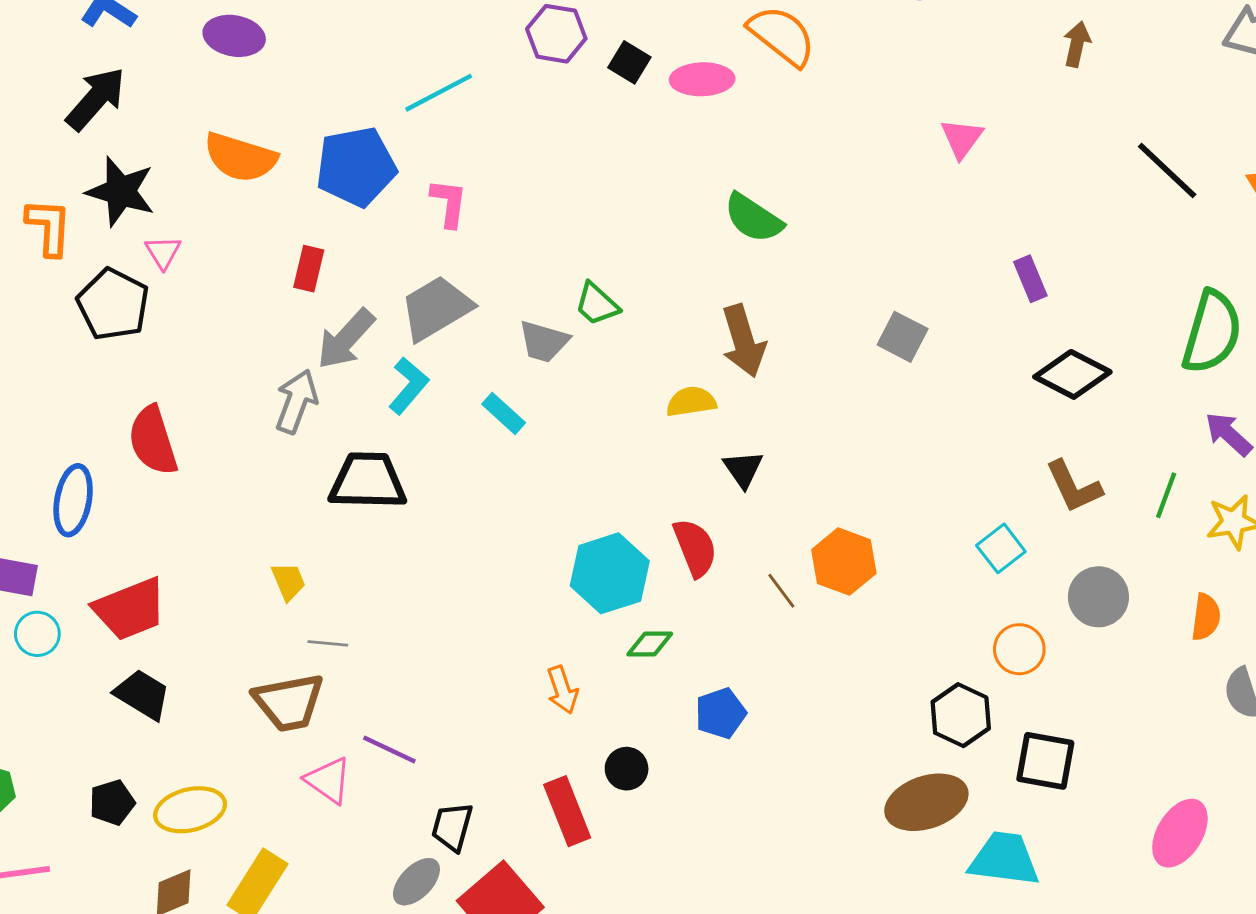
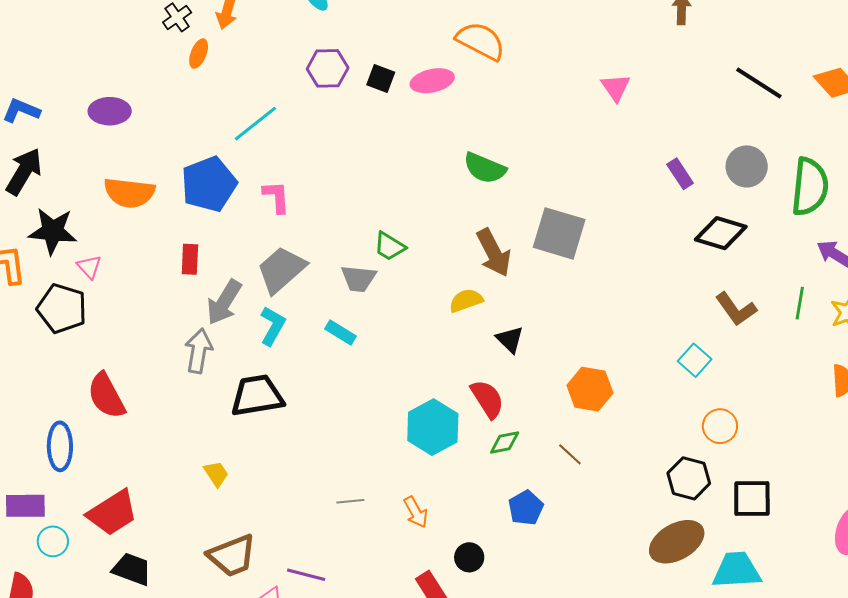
gray square: (903, 337) -> (559, 233), moved, size x1.6
brown line: (781, 591) -> (570, 454), moved
gray circle: (1098, 597) -> (747, 166), moved
gray line: (328, 643) -> (350, 501), moved
green diamond: (650, 644) -> (505, 442), moved

